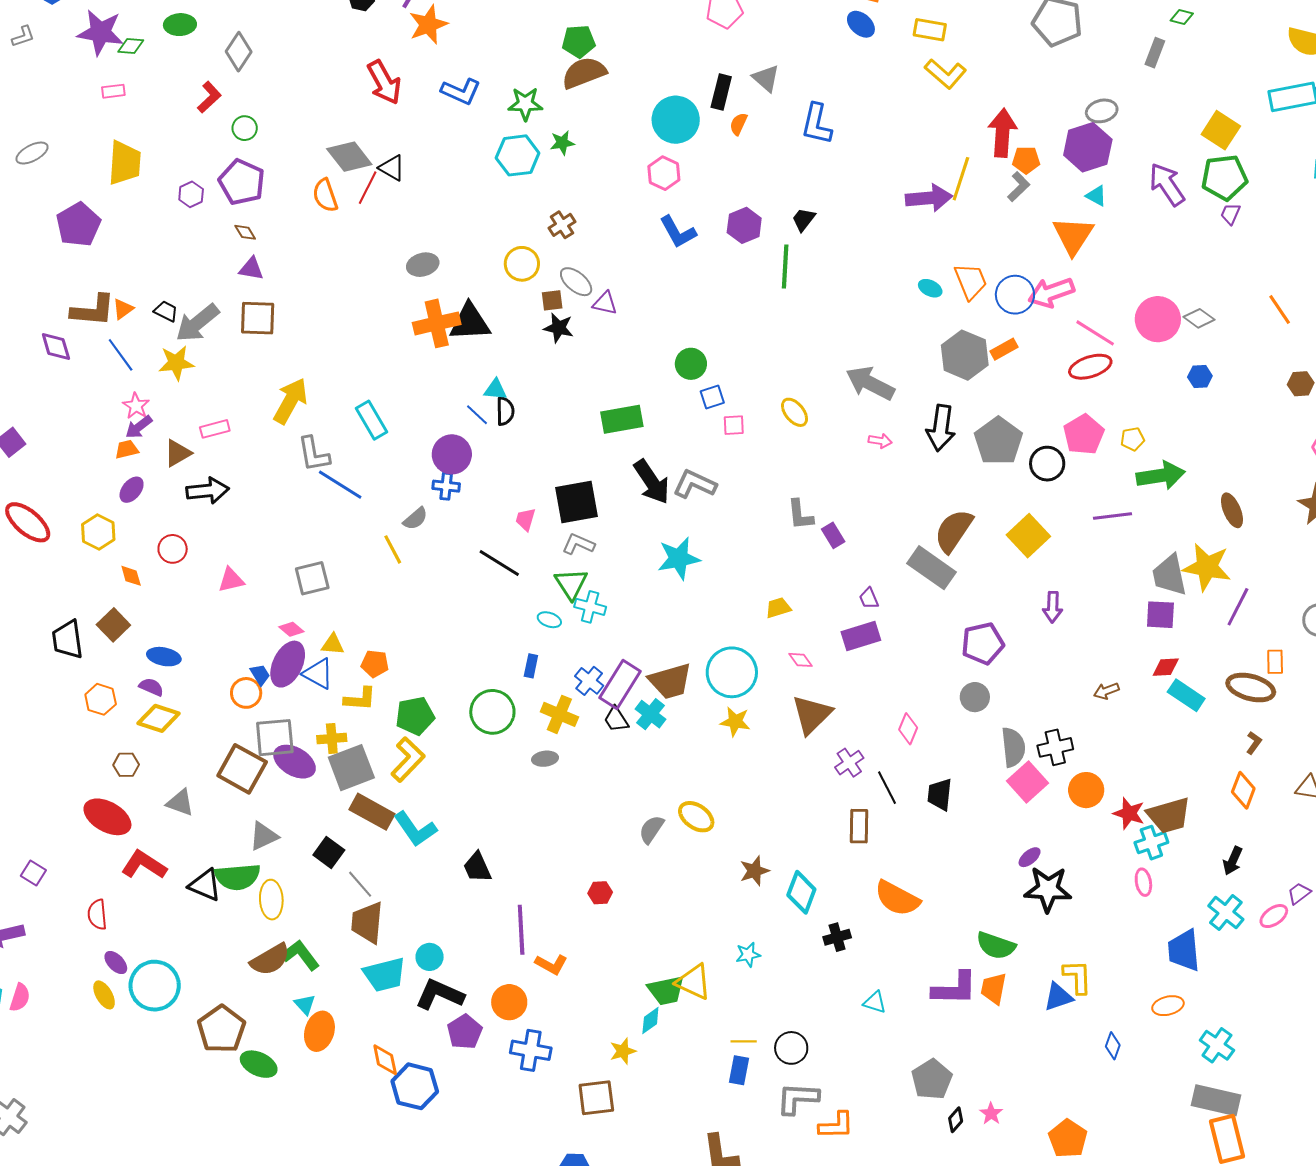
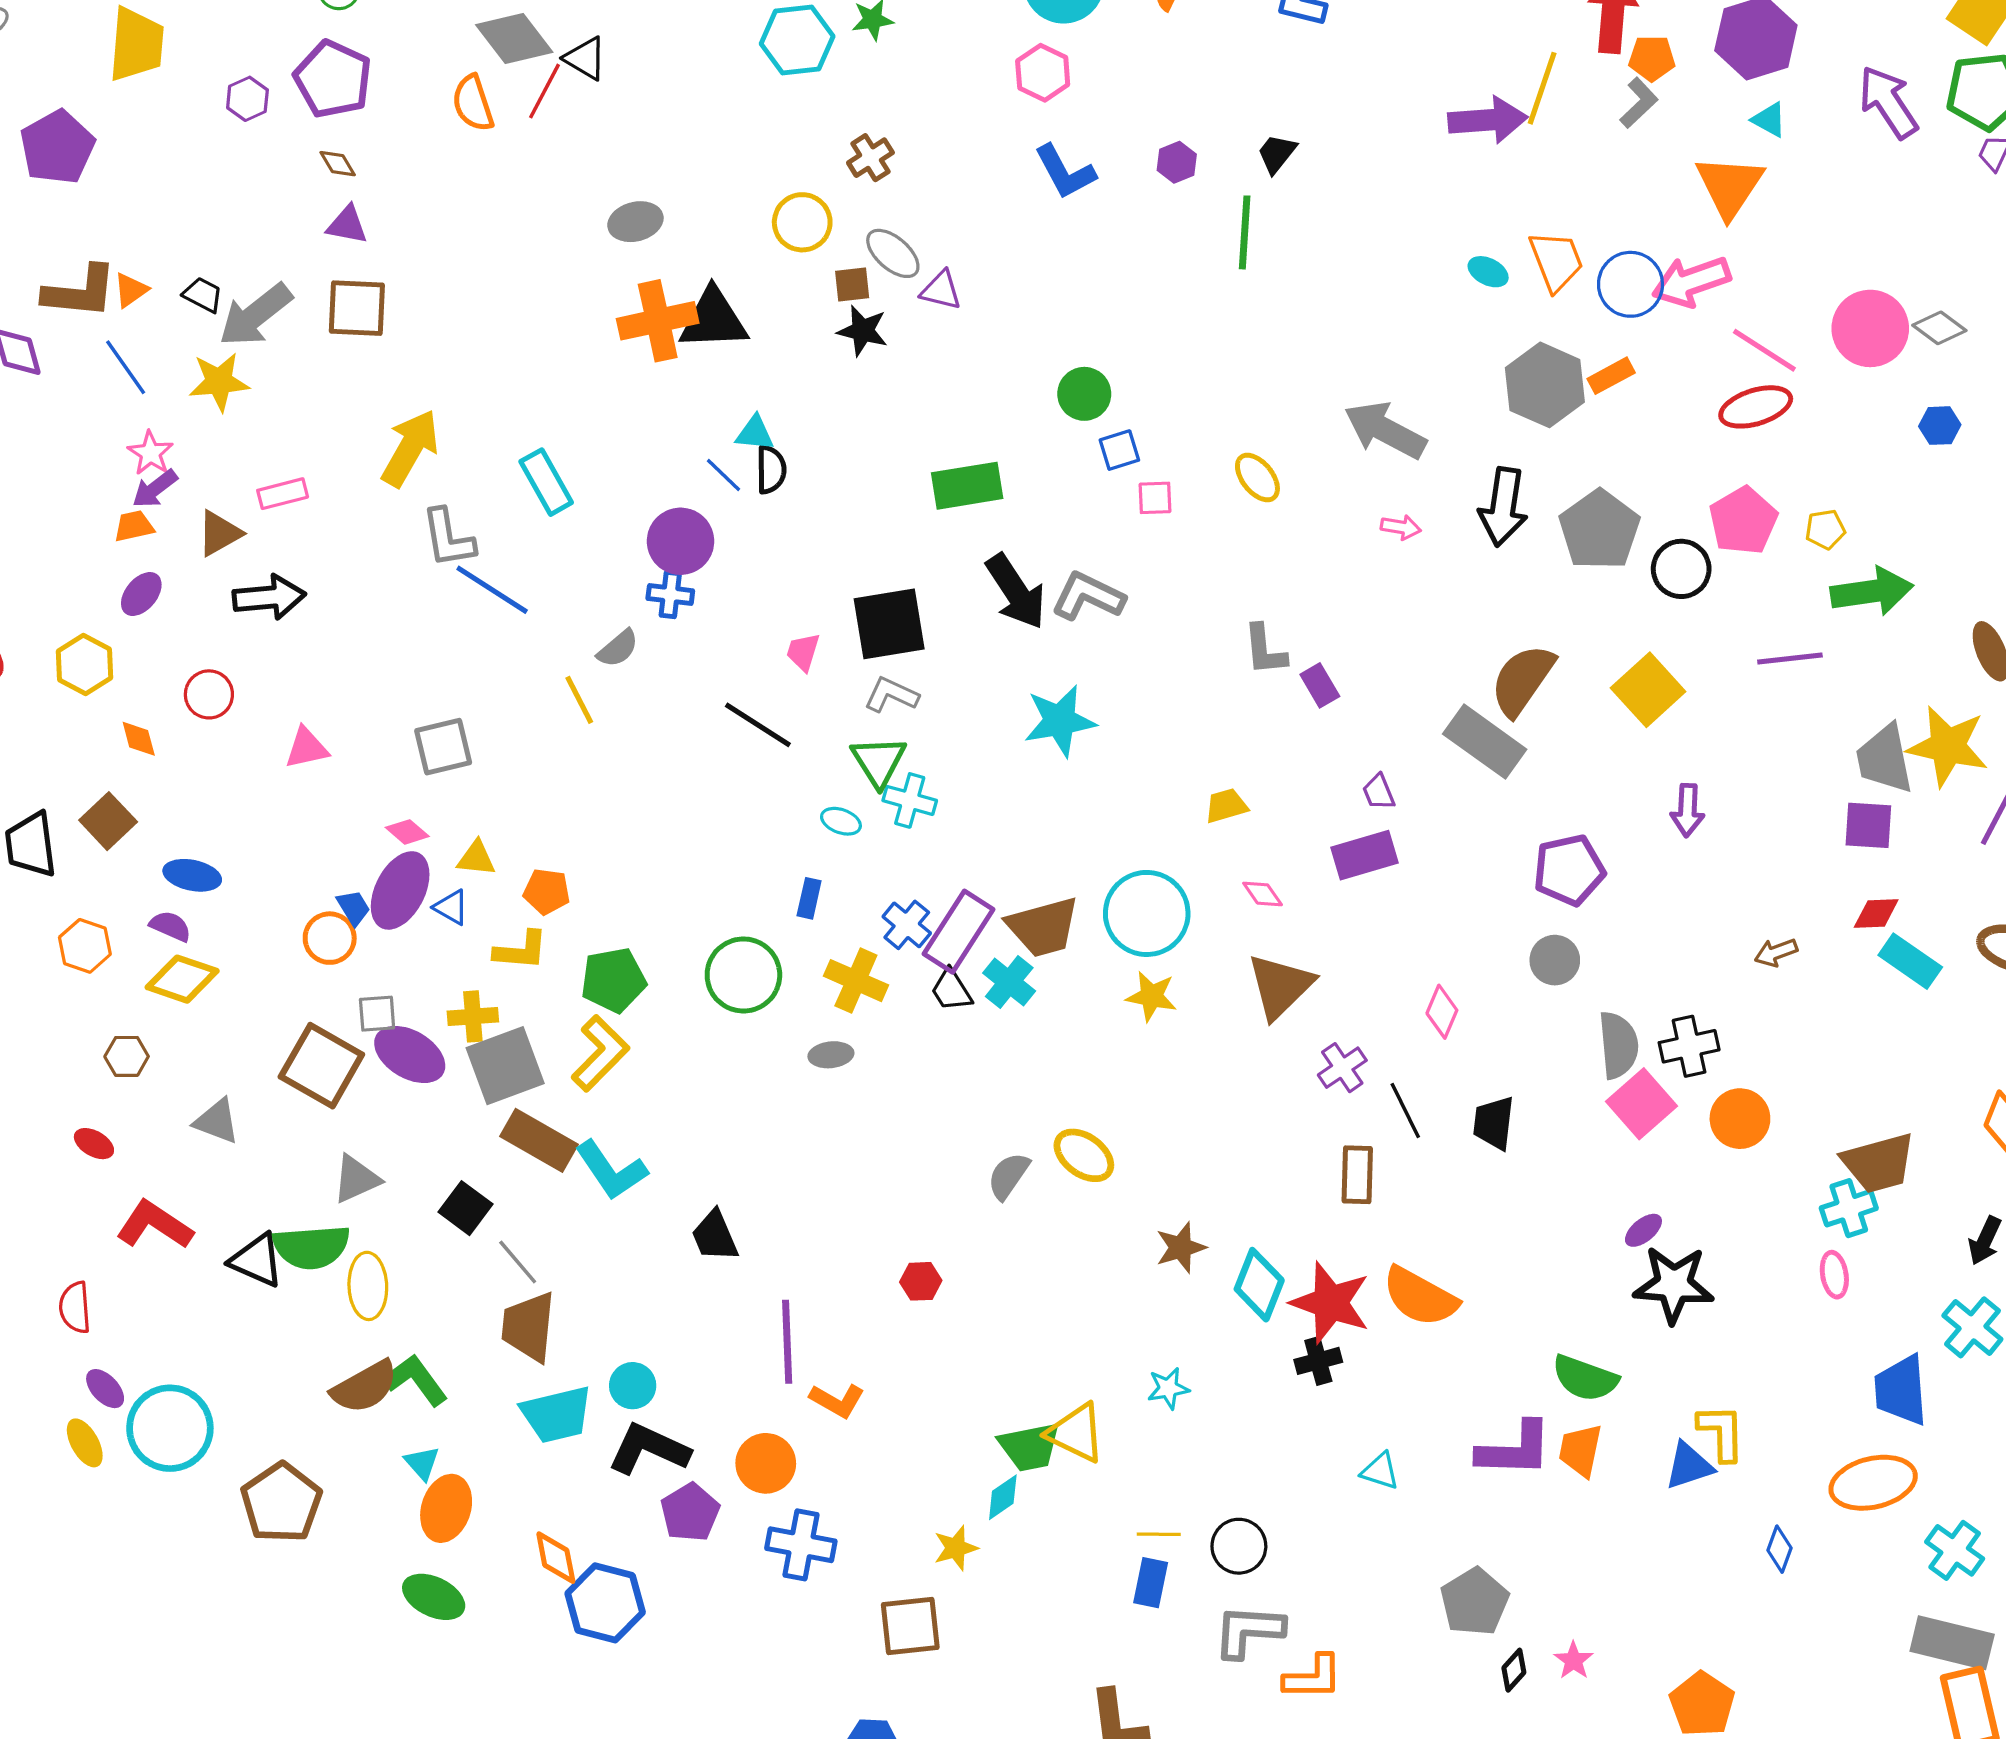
purple hexagon: (744, 225) -> (1177, 162), size x0.7
blue triangle: (318, 674) -> (451, 907), size x0.7
gray square: (275, 738) -> (377, 1014), size x0.6
red star: (1129, 813) -> (1330, 1303), moved, size x1.5
red ellipse: (107, 817) -> (94, 1144), size x0.5
orange ellipse: (1168, 1006) -> (1873, 1483), size x1.6
green ellipse: (259, 1064) -> (434, 1597), moved

